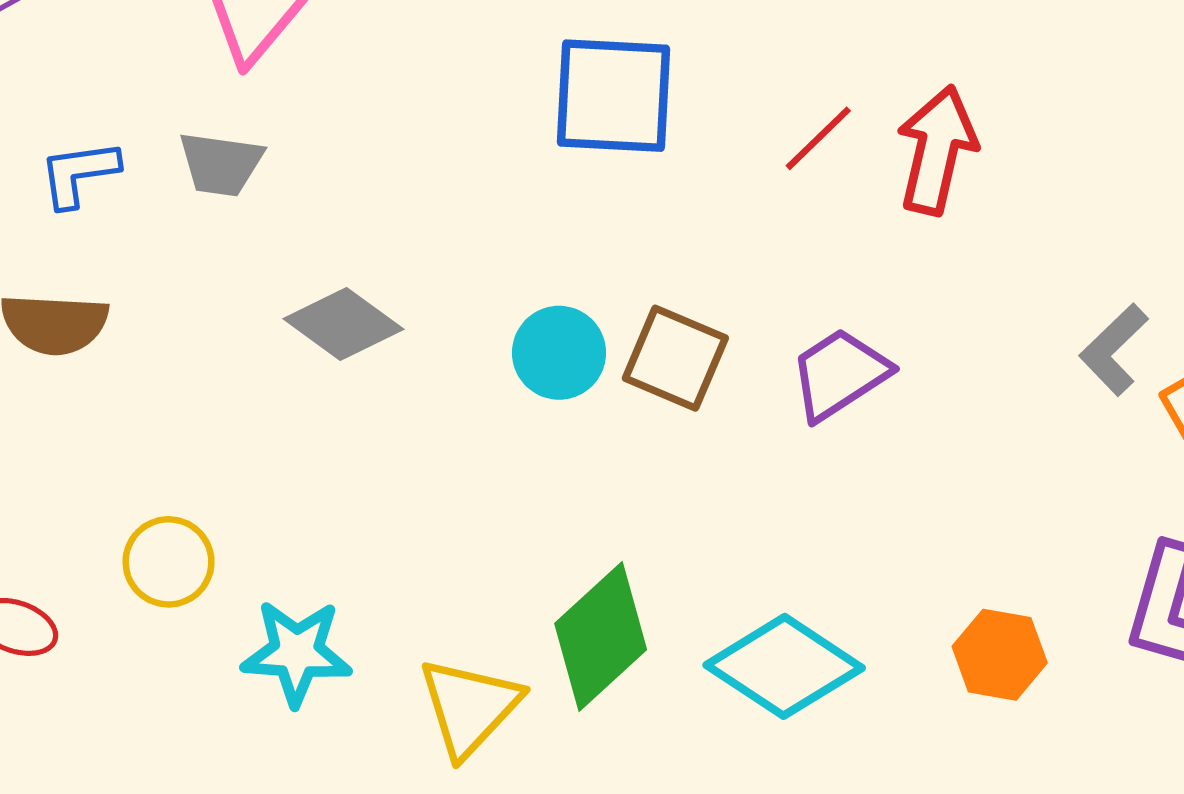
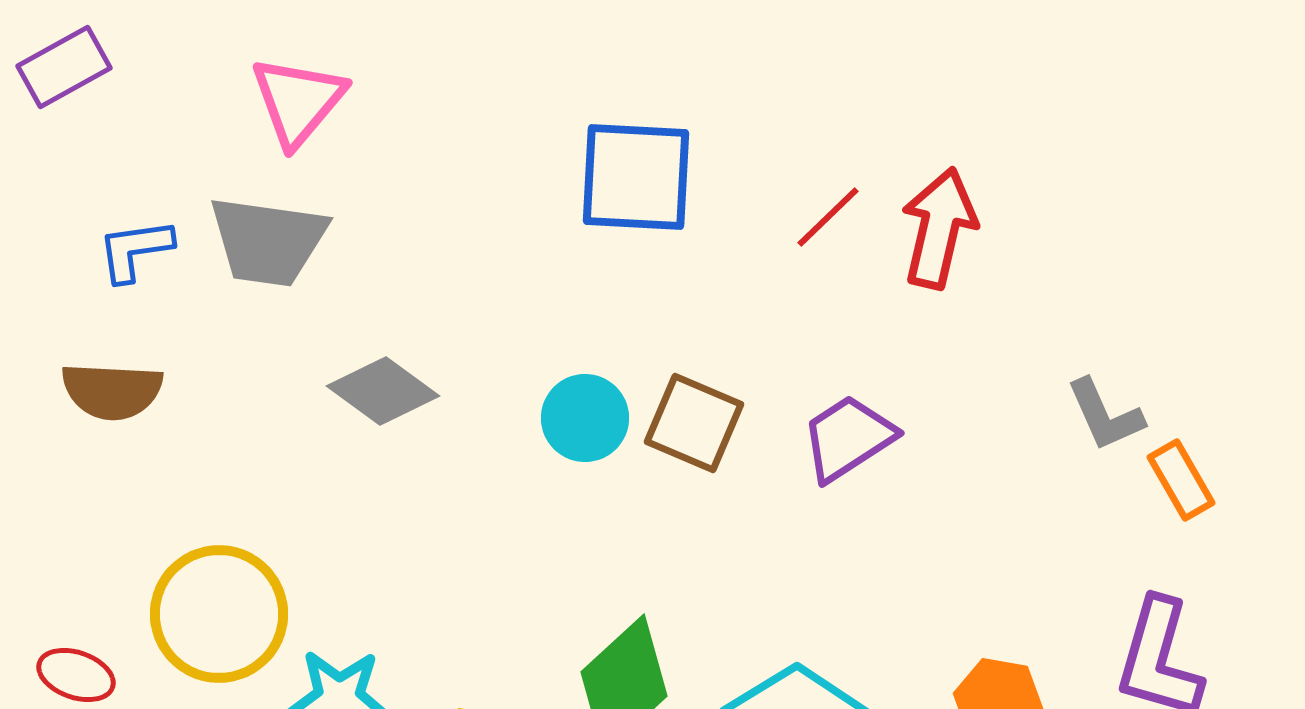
gray trapezoid: (221, 164) -> (268, 241), size x1.5
gray L-shape: (1114, 350) -> (1105, 415), turned -70
yellow circle: (169, 562) -> (219, 614), size x1.6

